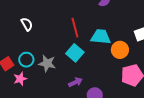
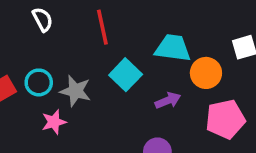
red line: (75, 28) -> (102, 27), moved
pink star: (20, 79) -> (54, 122), moved
purple arrow: (75, 82) -> (168, 100), moved

